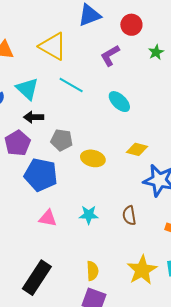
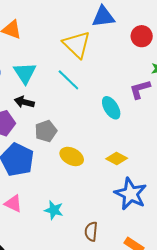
yellow triangle: (53, 46) -> (77, 44), moved
purple L-shape: (110, 55) -> (140, 89), moved
gray pentagon: (62, 140) -> (46, 131), turned 30
brown semicircle: (129, 215) -> (91, 232), moved

